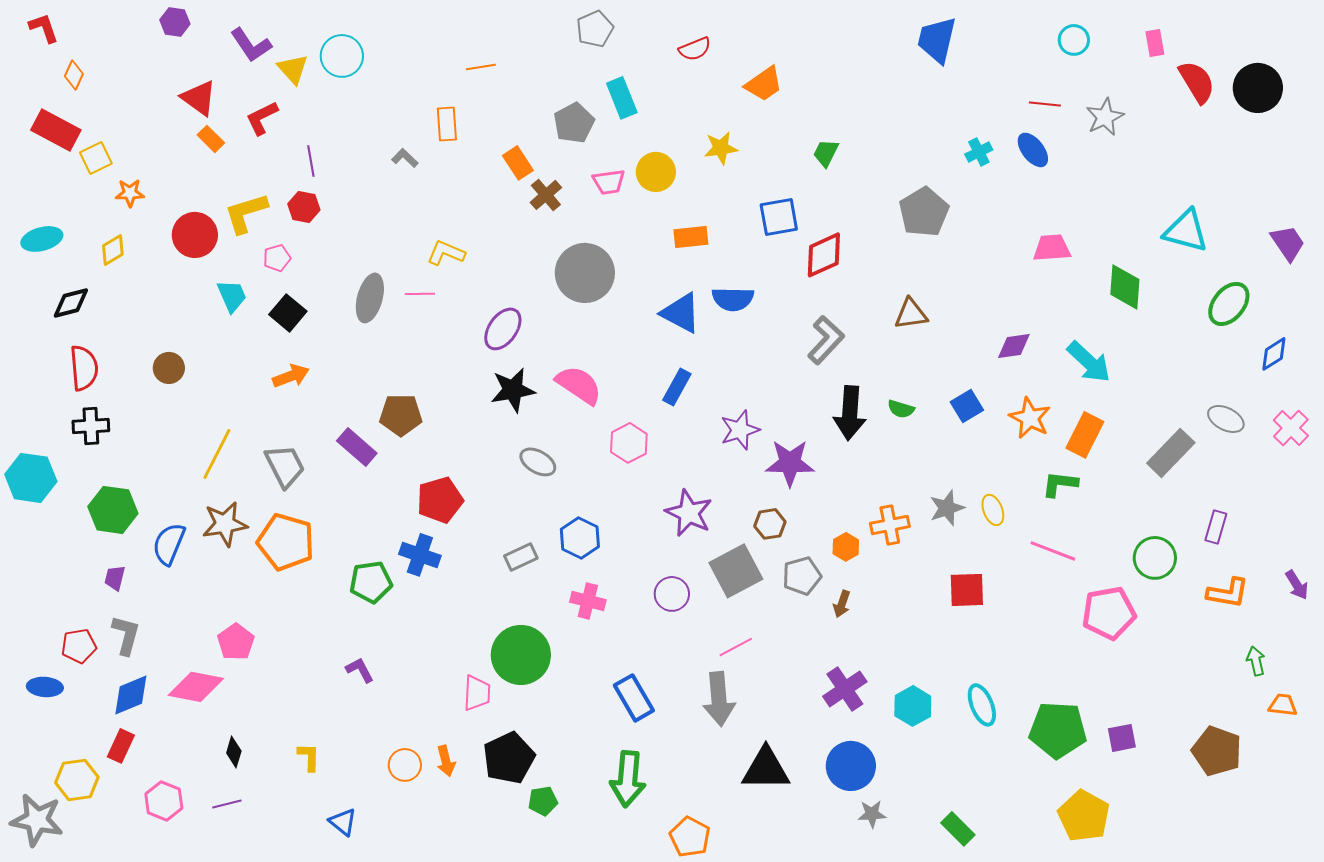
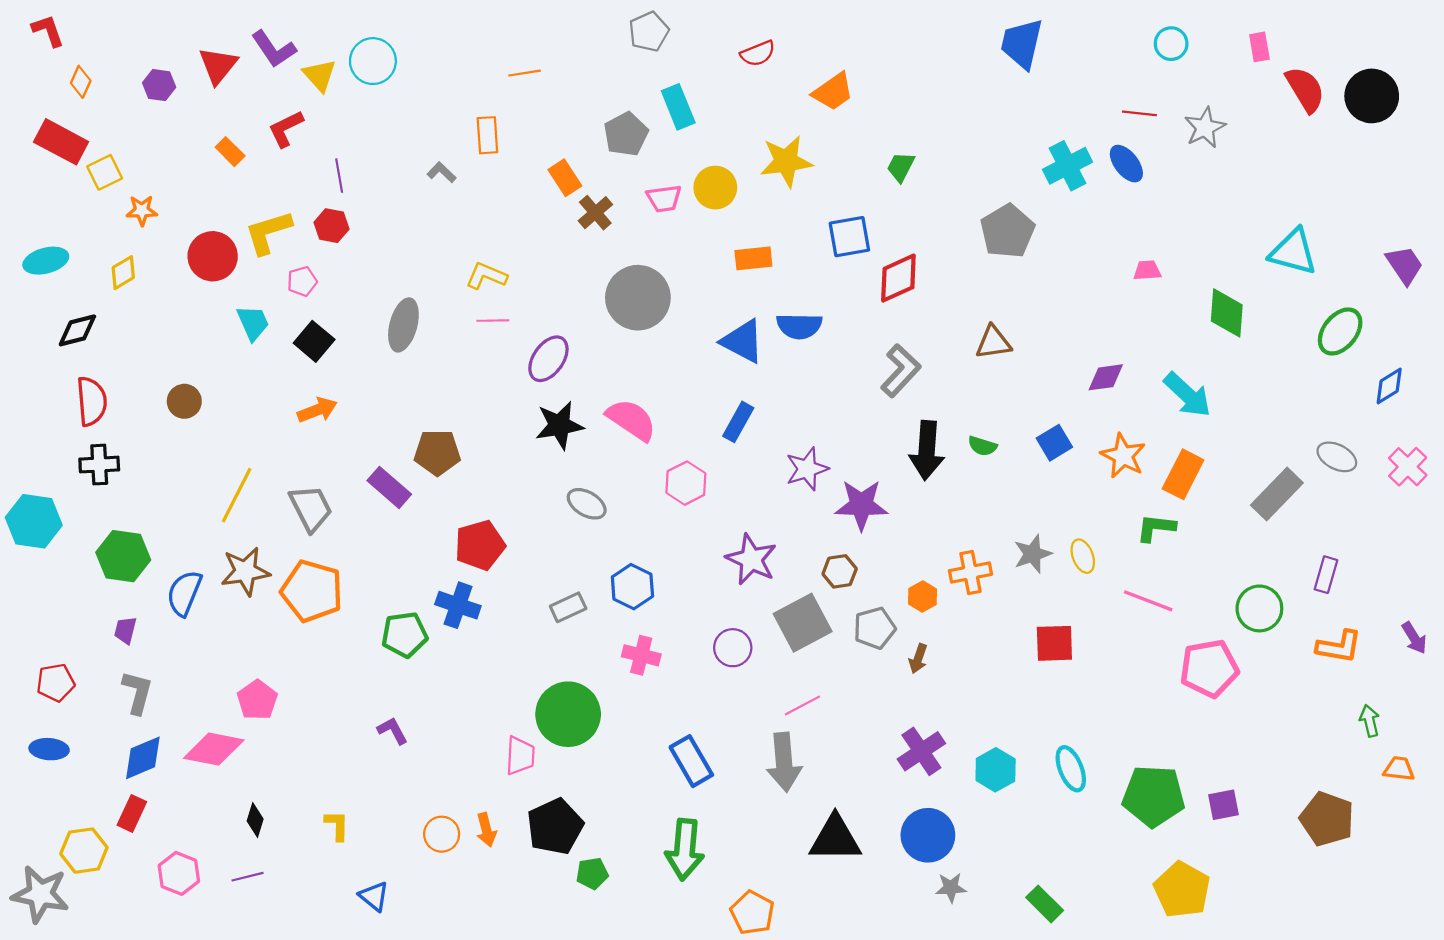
purple hexagon: (175, 22) -> (159, 85), moved
red triangle: (199, 98) -> (218, 65), moved, turned 33
yellow star: (721, 148) -> (786, 161), size x1.4
cyan cross: (979, 152) -> (1068, 166), size x1.6
pink trapezoid: (1052, 248) -> (1147, 270), size x0.7
pink line: (420, 294) -> (493, 321), moved
red pentagon: (79, 646) -> (56, 683), moved

